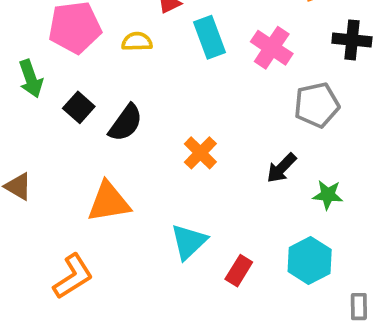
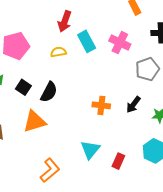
yellow semicircle: (137, 42) -> (58, 52), moved
orange cross: (200, 153) -> (101, 105), moved, turned -30
orange triangle: (109, 202) -> (34, 121), moved
orange L-shape: (73, 276) -> (50, 170), moved

